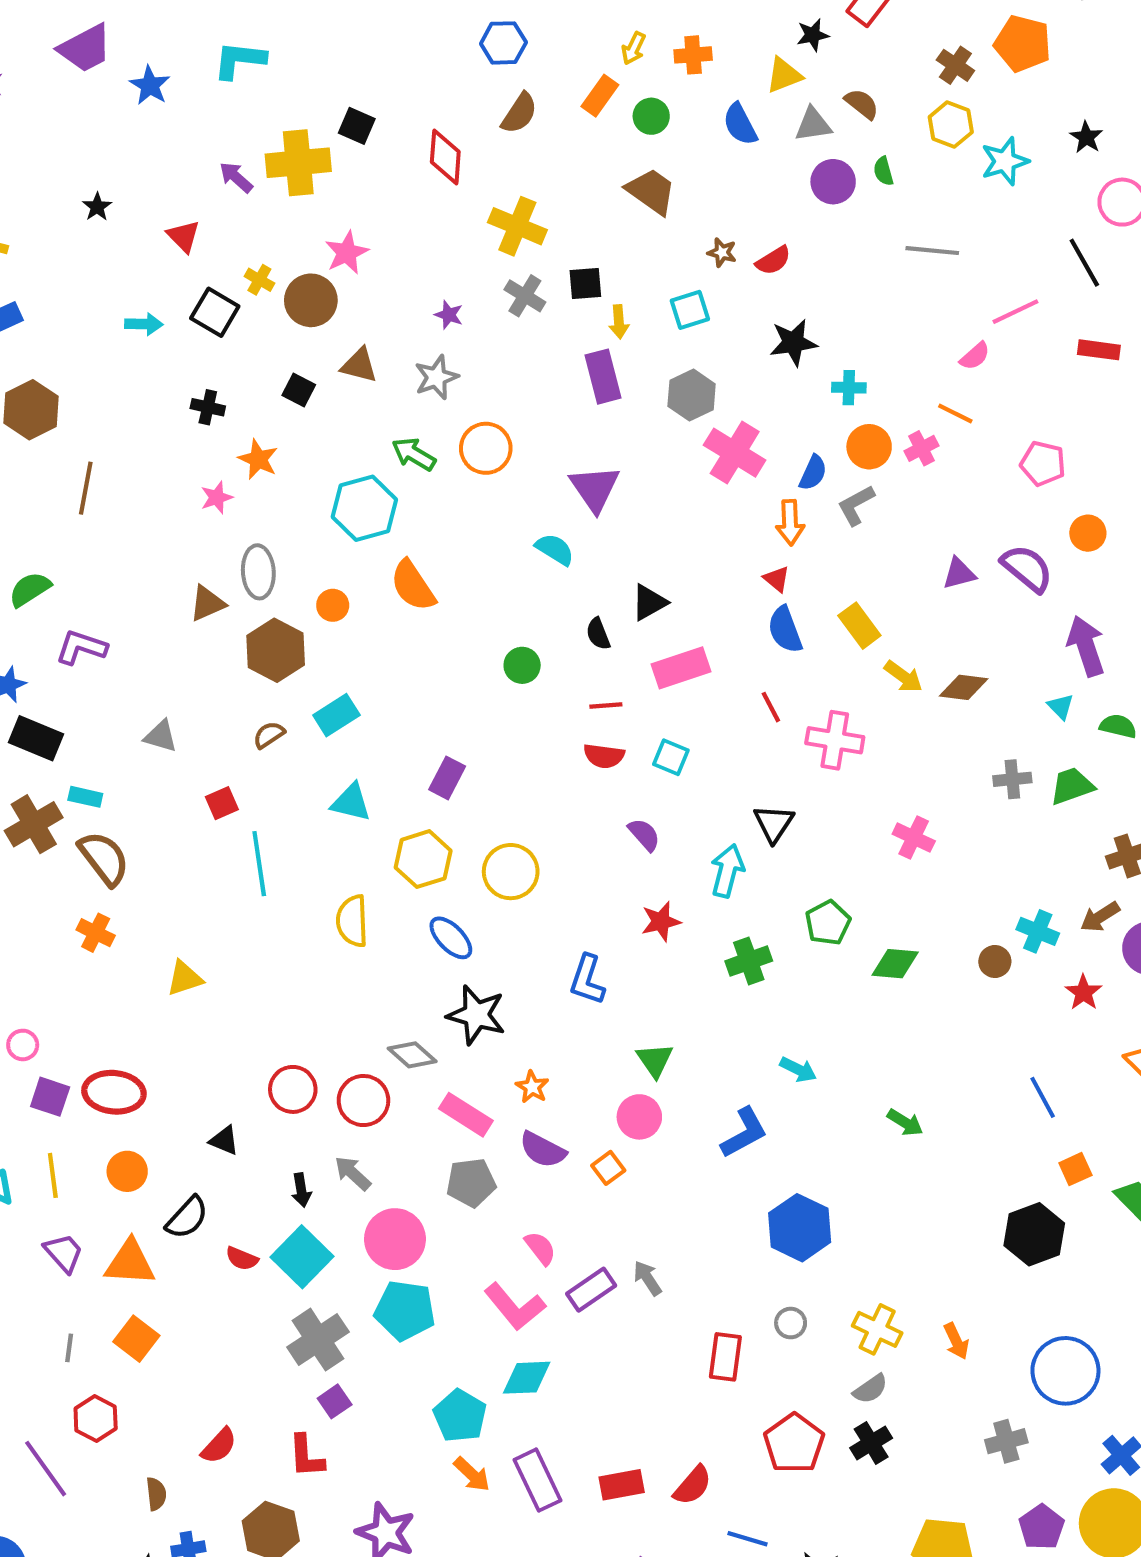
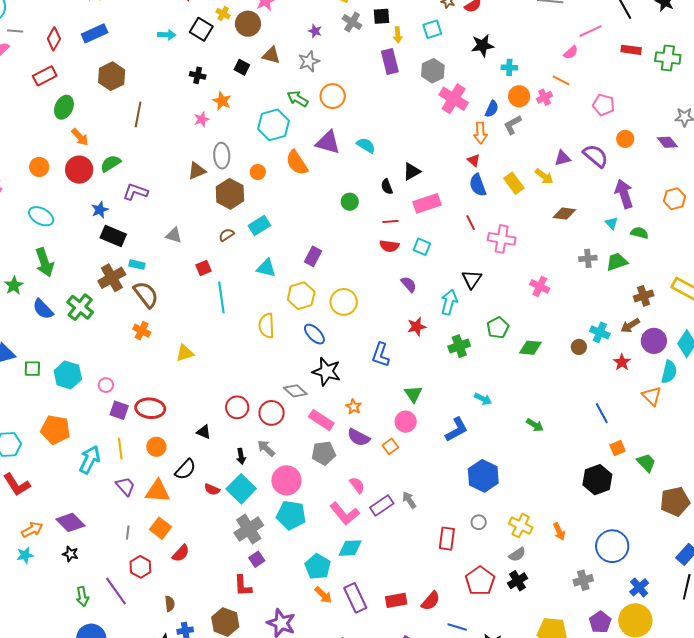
purple triangle: (595, 488) -> (328, 142), moved, turned -40
yellow arrow: (903, 677) -> (544, 176), moved
red semicircle: (219, 1446) -> (181, 553), moved

